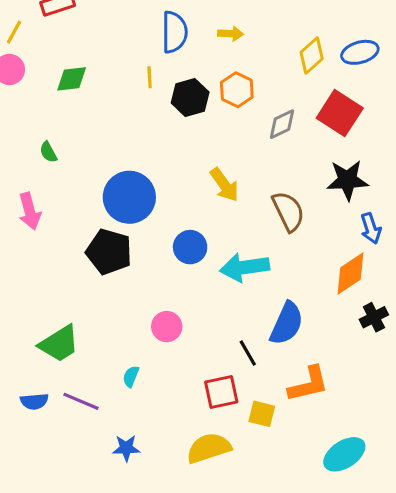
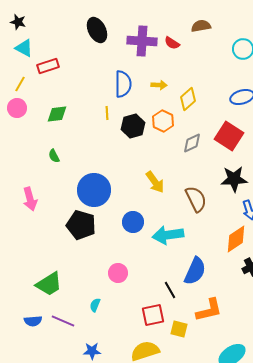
yellow diamond: (312, 55) -> (188, 99), moved
green semicircle: (48, 152) -> (54, 156), moved

